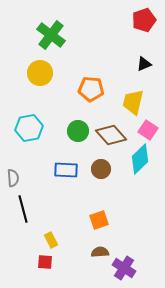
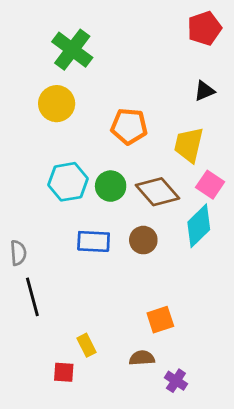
cyan hexagon: (29, 128) -> (68, 182), moved
orange square: (99, 220) -> (160, 320), moved
yellow rectangle: (51, 240) -> (86, 345), moved
purple cross: (124, 268) -> (176, 381), size x0.7

